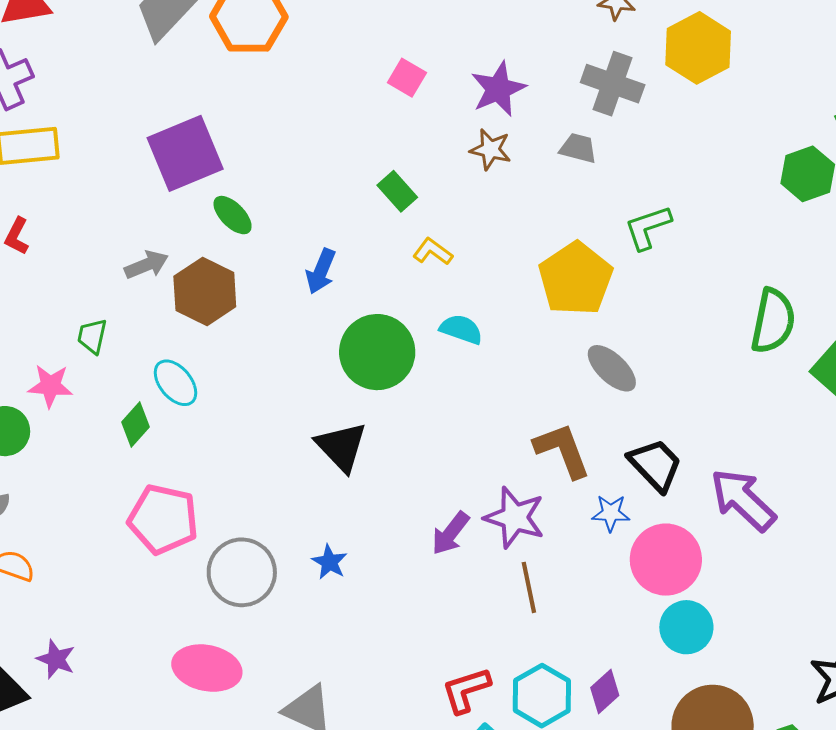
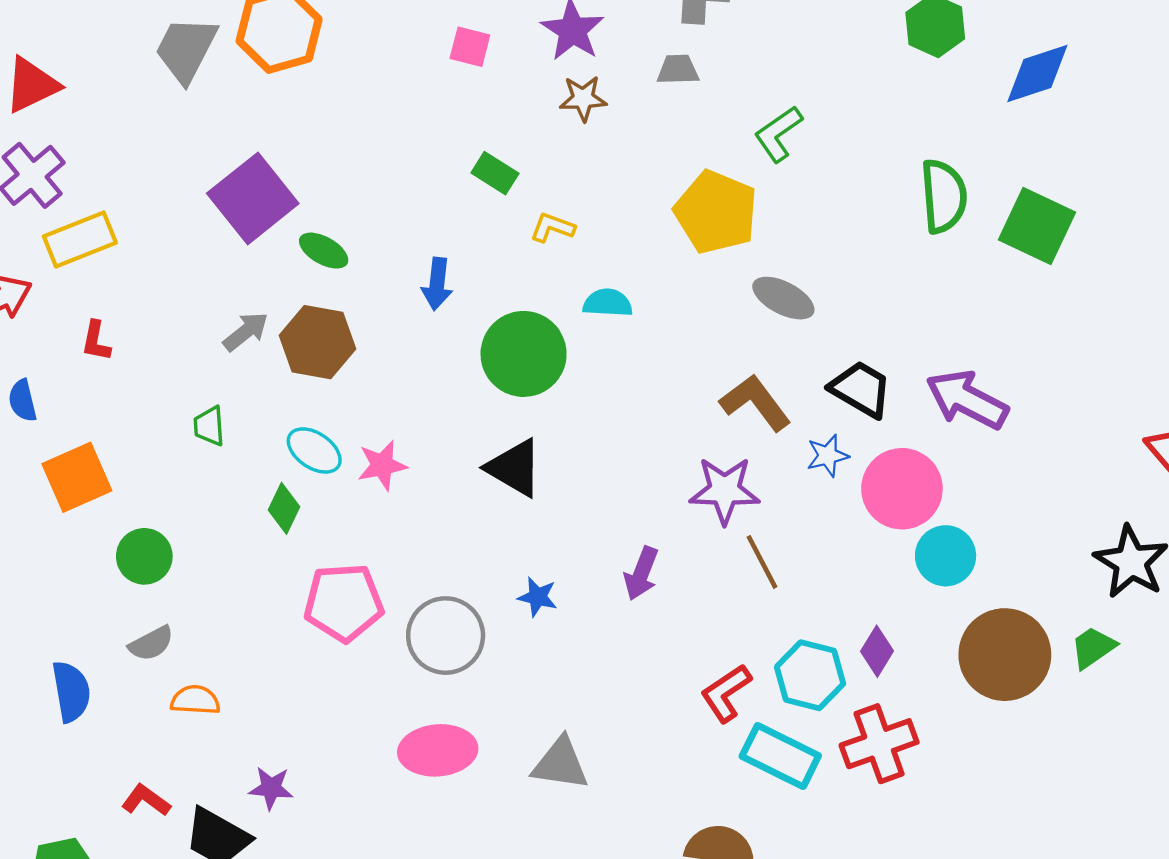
pink star: (50, 386) -> (382, 465), moved
purple arrow: (450, 533) -> (641, 573), moved

